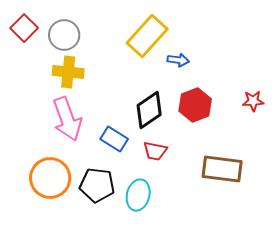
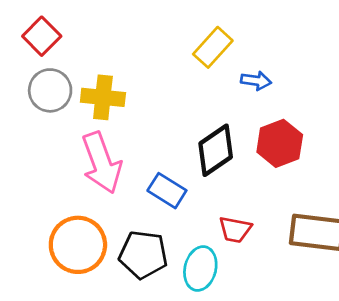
gray circle: (64, 35) -> (50, 90), moved
yellow rectangle: (147, 36) -> (213, 47), size x0.7
red trapezoid: (155, 151) -> (235, 230), moved

